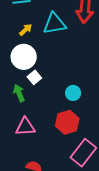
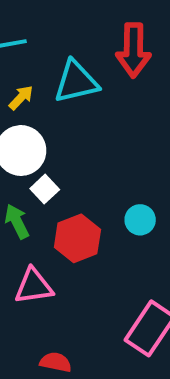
cyan circle: (73, 93) -> (140, 220), moved
red hexagon: (67, 122) -> (77, 238), moved

